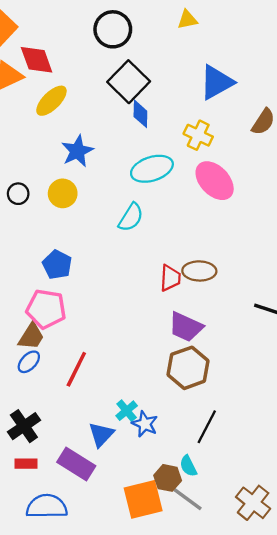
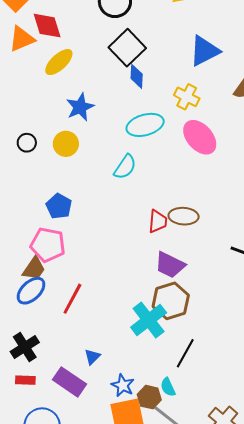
blue ellipse: (29, 362) -> (31, 291), size x1.4
cyan cross: (127, 411) -> (149, 320), moved, size x1.8
blue star: (145, 424) -> (123, 385), moved
blue triangle: (101, 434) -> (92, 357), size x0.7

